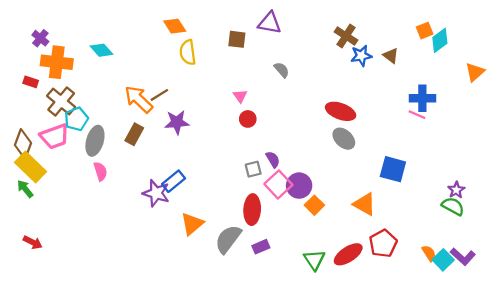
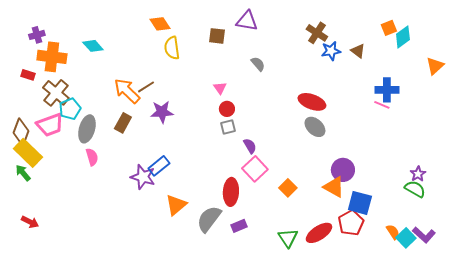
purple cross: (40, 38) -> (37, 35), turned 35
gray square: (253, 169) -> (228, 127), moved
blue square: (393, 169) -> (360, 203), moved
purple circle: (299, 186) -> (343, 170), moved

